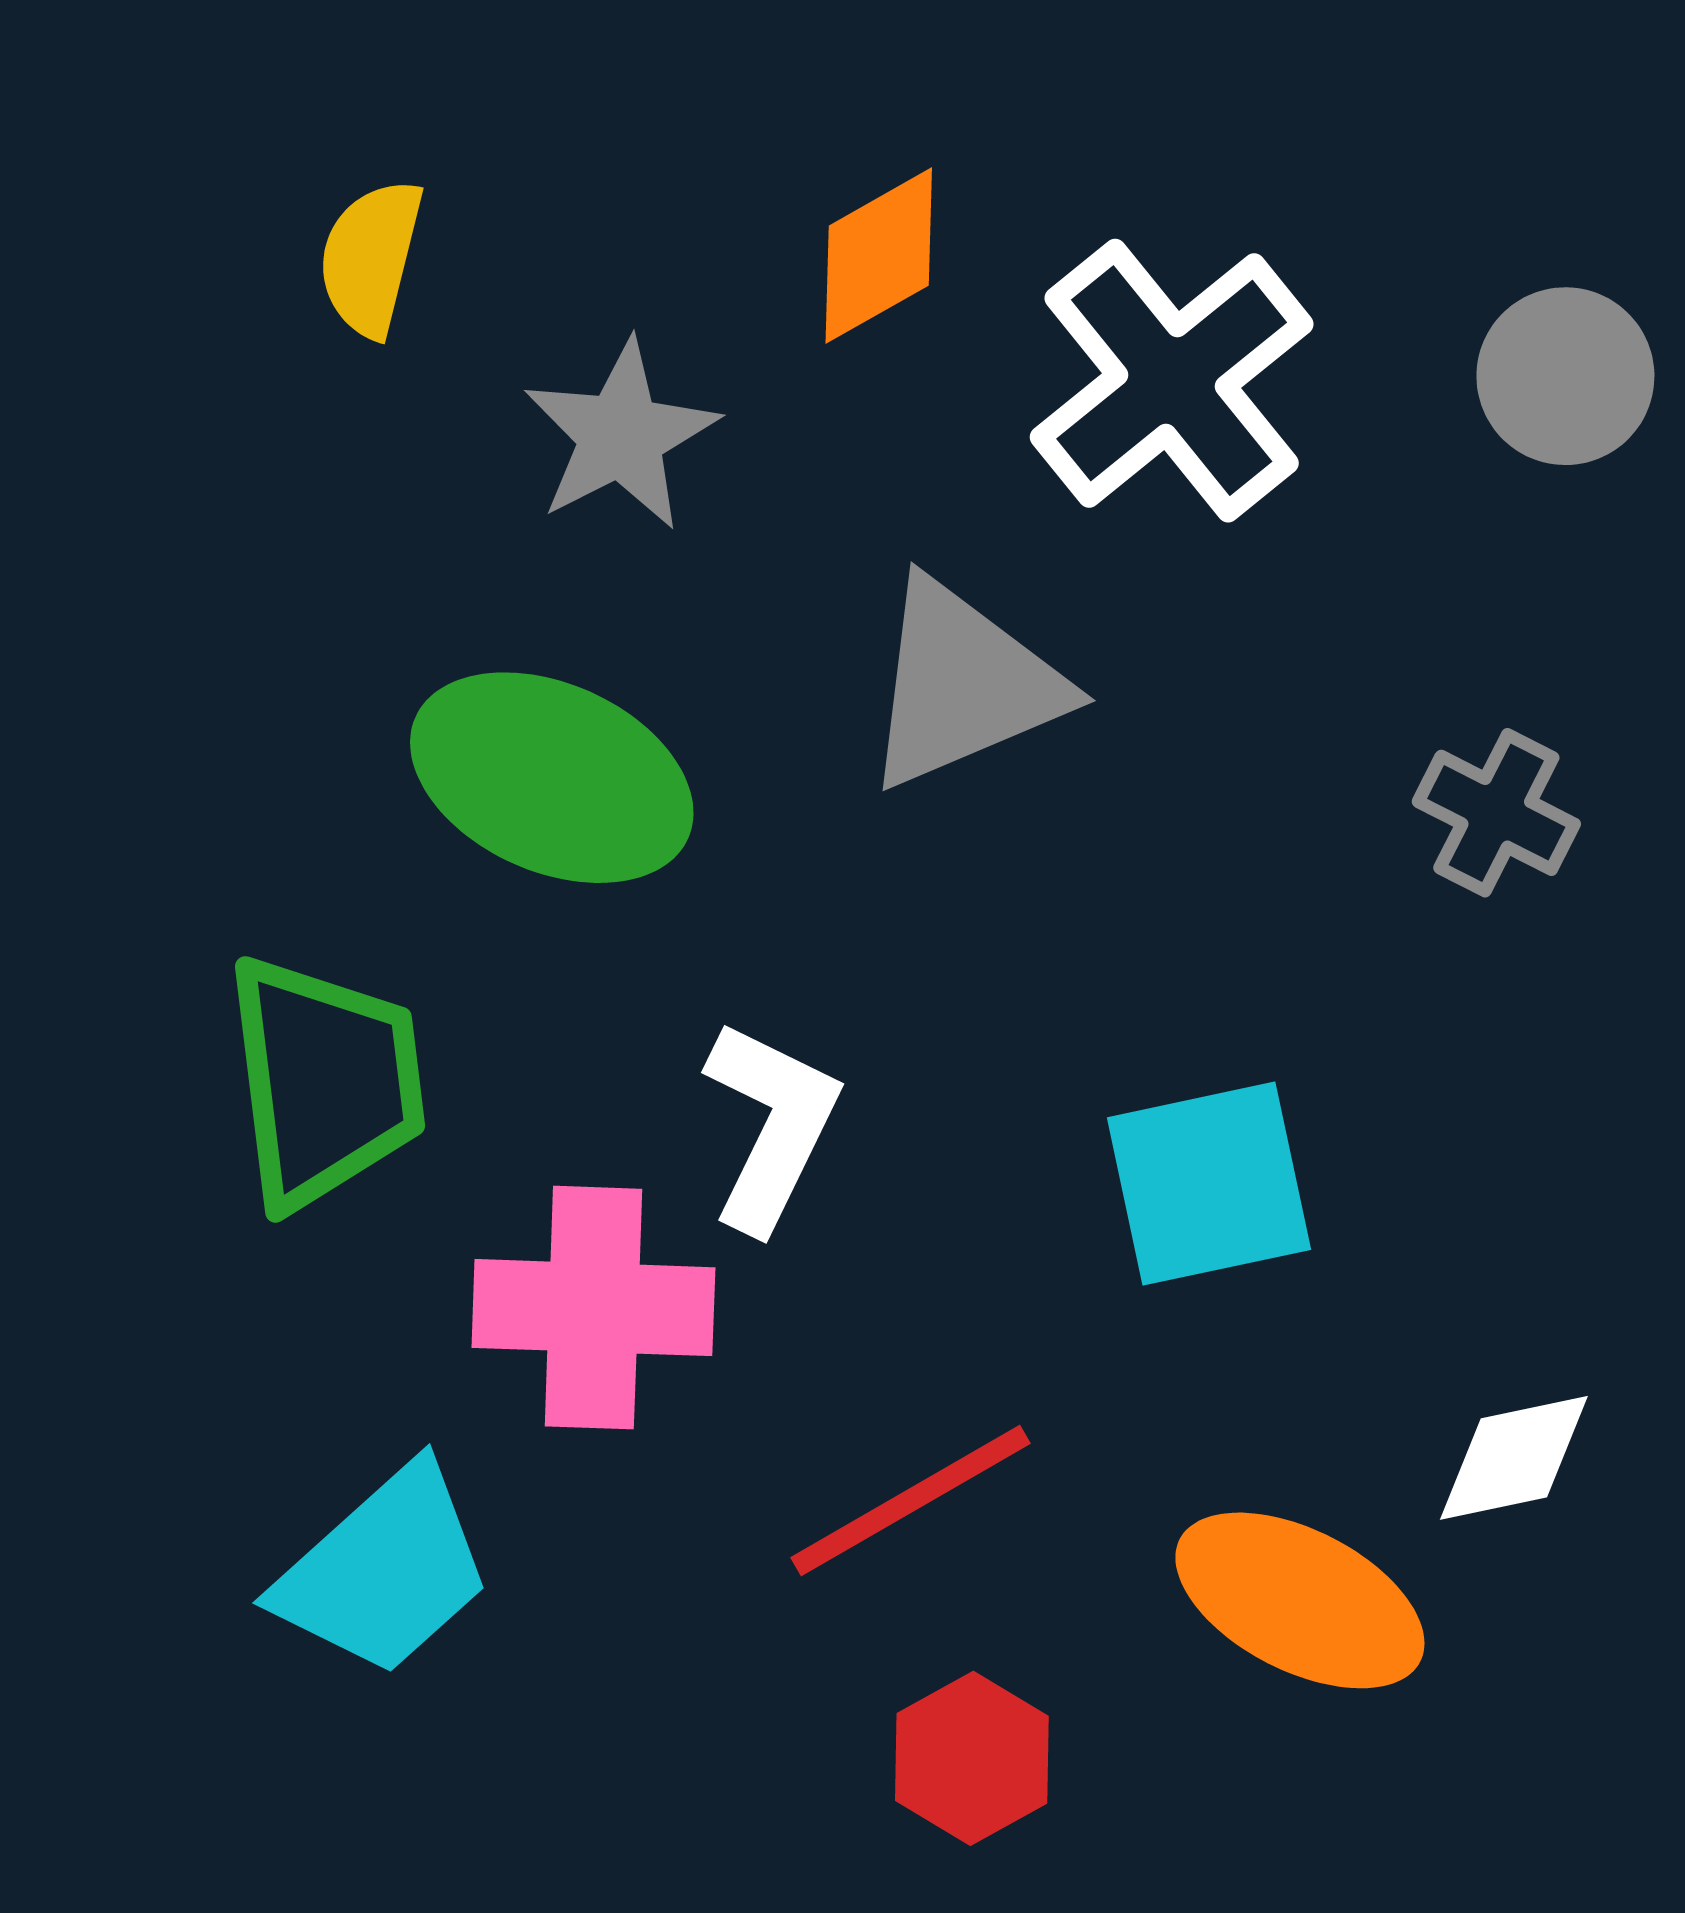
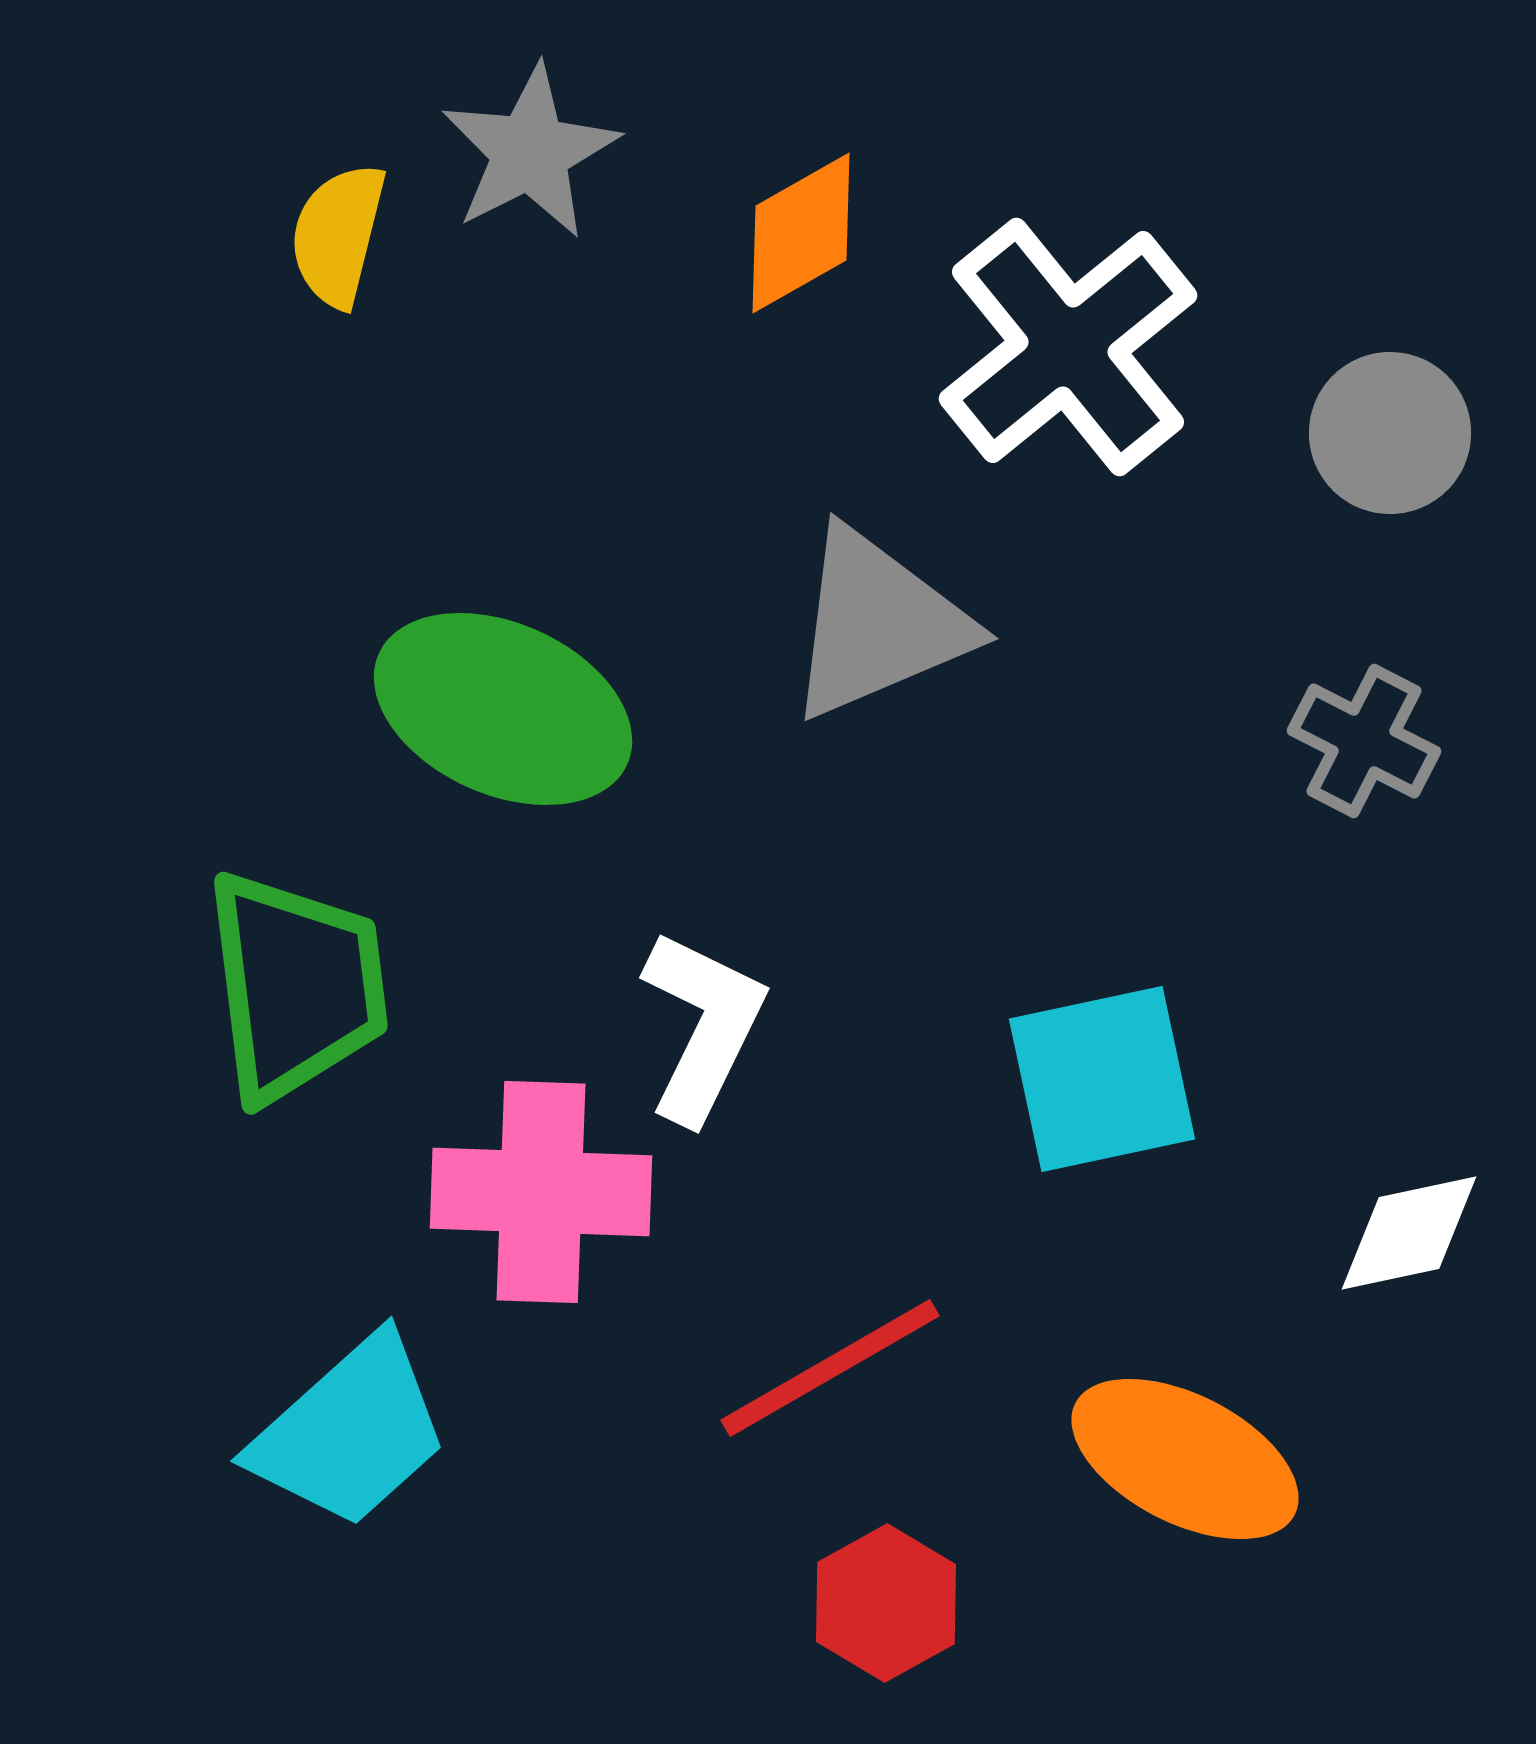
gray circle: (1565, 376) -> (1390, 433), moved
gray star: (621, 435) -> (530, 152), moved
white diamond: (1514, 1458) -> (1409, 1233), moved

